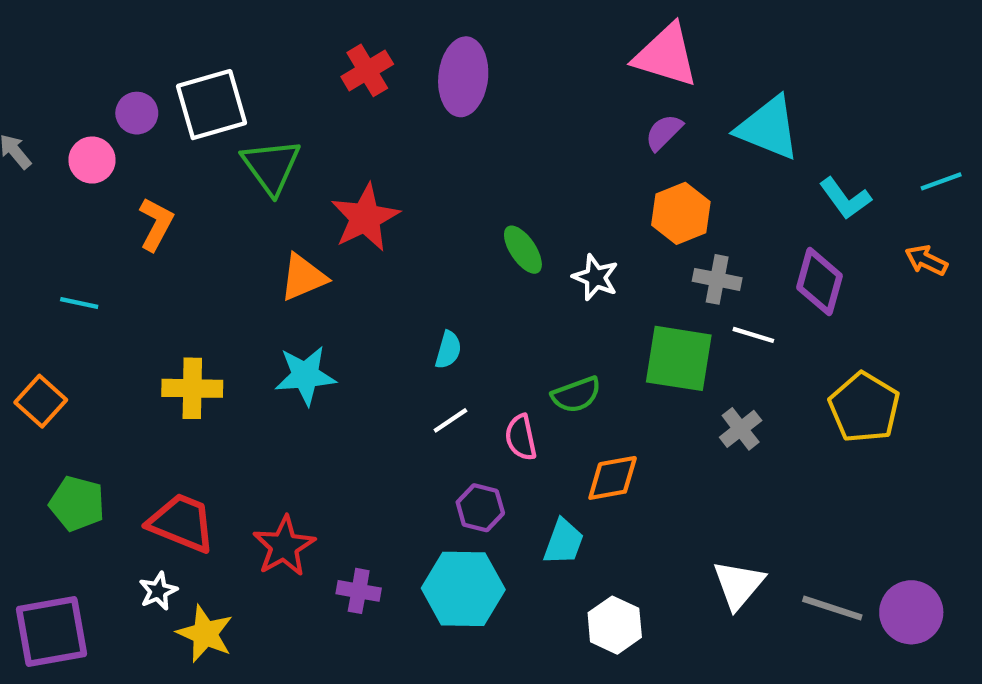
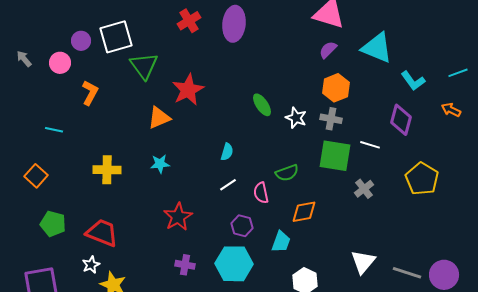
gray cross: (717, 279) -> (331, 119), moved
cyan star: (305, 375) -> (160, 164), size x0.7
red star: (284, 546) -> (178, 217), moved

